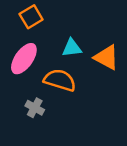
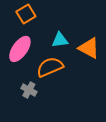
orange semicircle: (60, 80) -> (50, 67), turned -40

